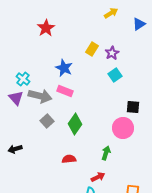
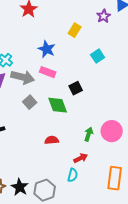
purple star: (112, 53) -> (104, 16), moved
black square: (133, 107) -> (76, 88), moved, turned -32
green diamond: (75, 124) -> (58, 105), turned -55
pink circle: (123, 128) -> (112, 131), moved

